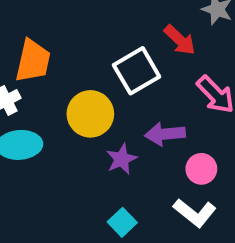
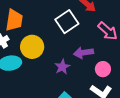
yellow circle: (90, 114) -> (32, 47), moved

